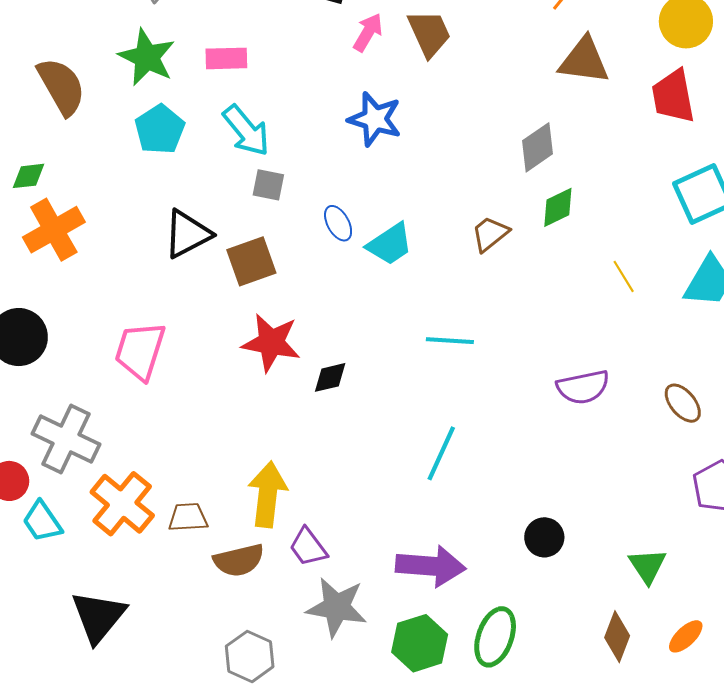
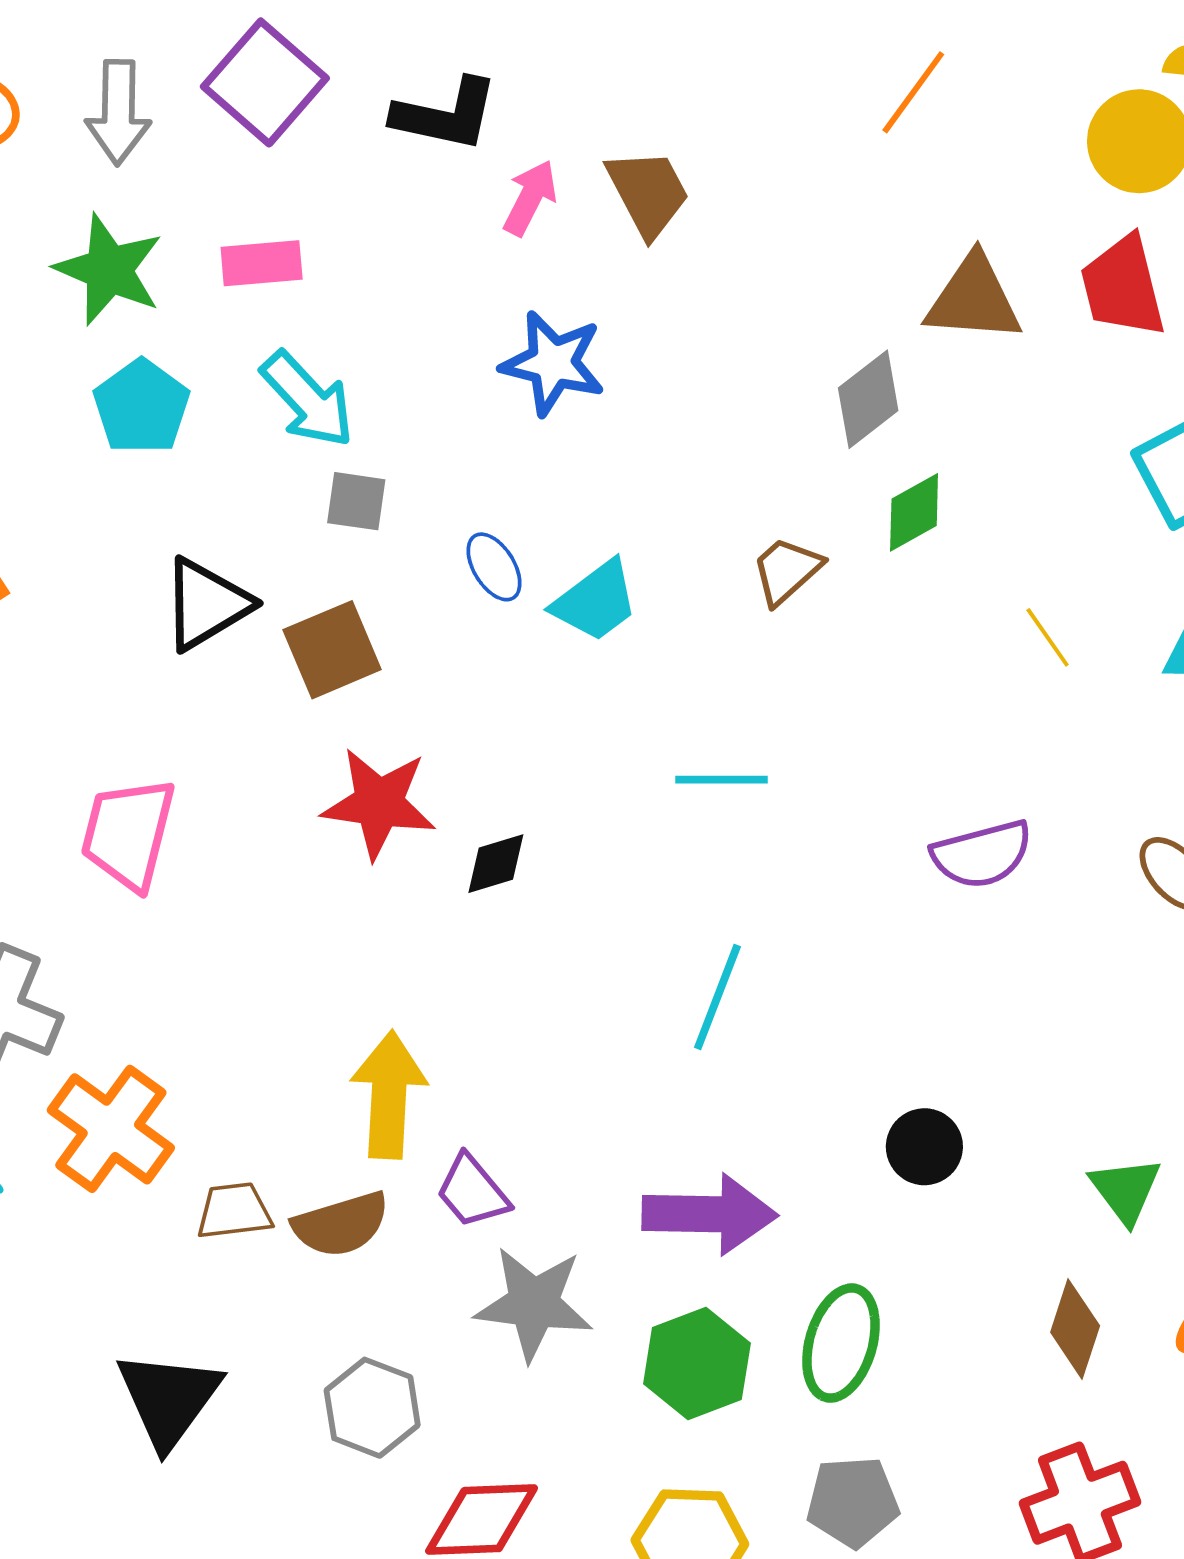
brown triangle: (584, 61) -> (974, 299), moved
brown trapezoid: (188, 517) -> (234, 1211), moved
black triangle: (98, 617) -> (169, 1399), moved

